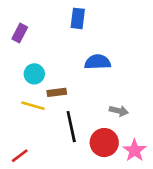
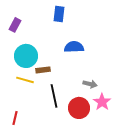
cyan circle: (34, 74) -> (26, 56), size x1.5
pink star: (135, 150) -> (102, 102), moved
red line: (20, 156) -> (15, 118), turned -40

